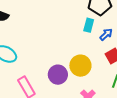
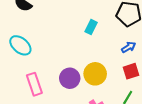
cyan rectangle: (89, 25) -> (91, 27), moved

